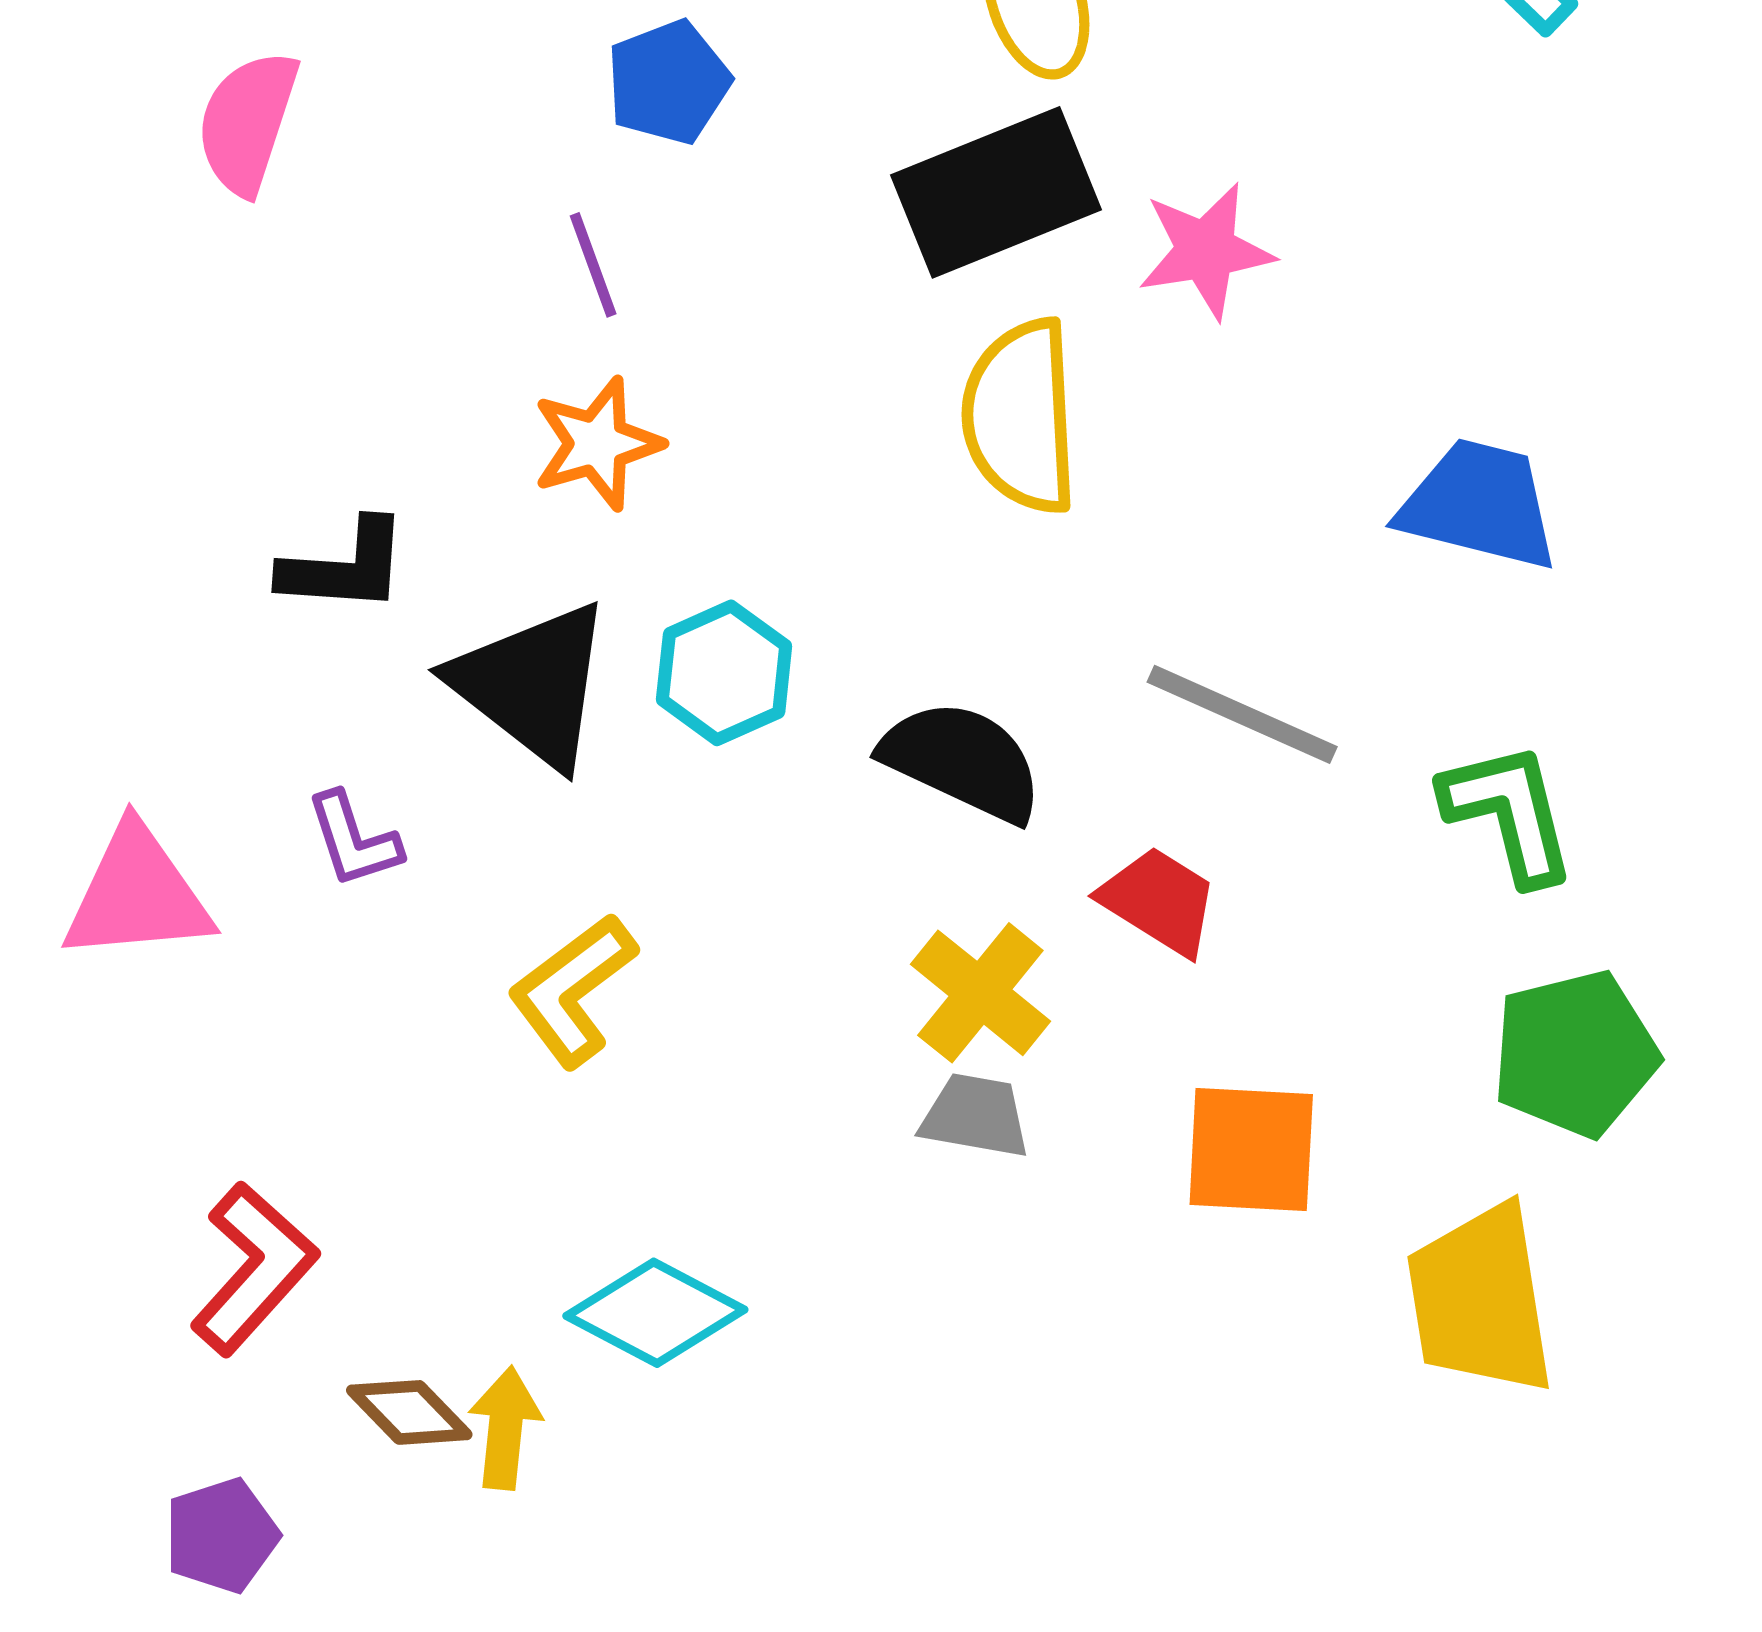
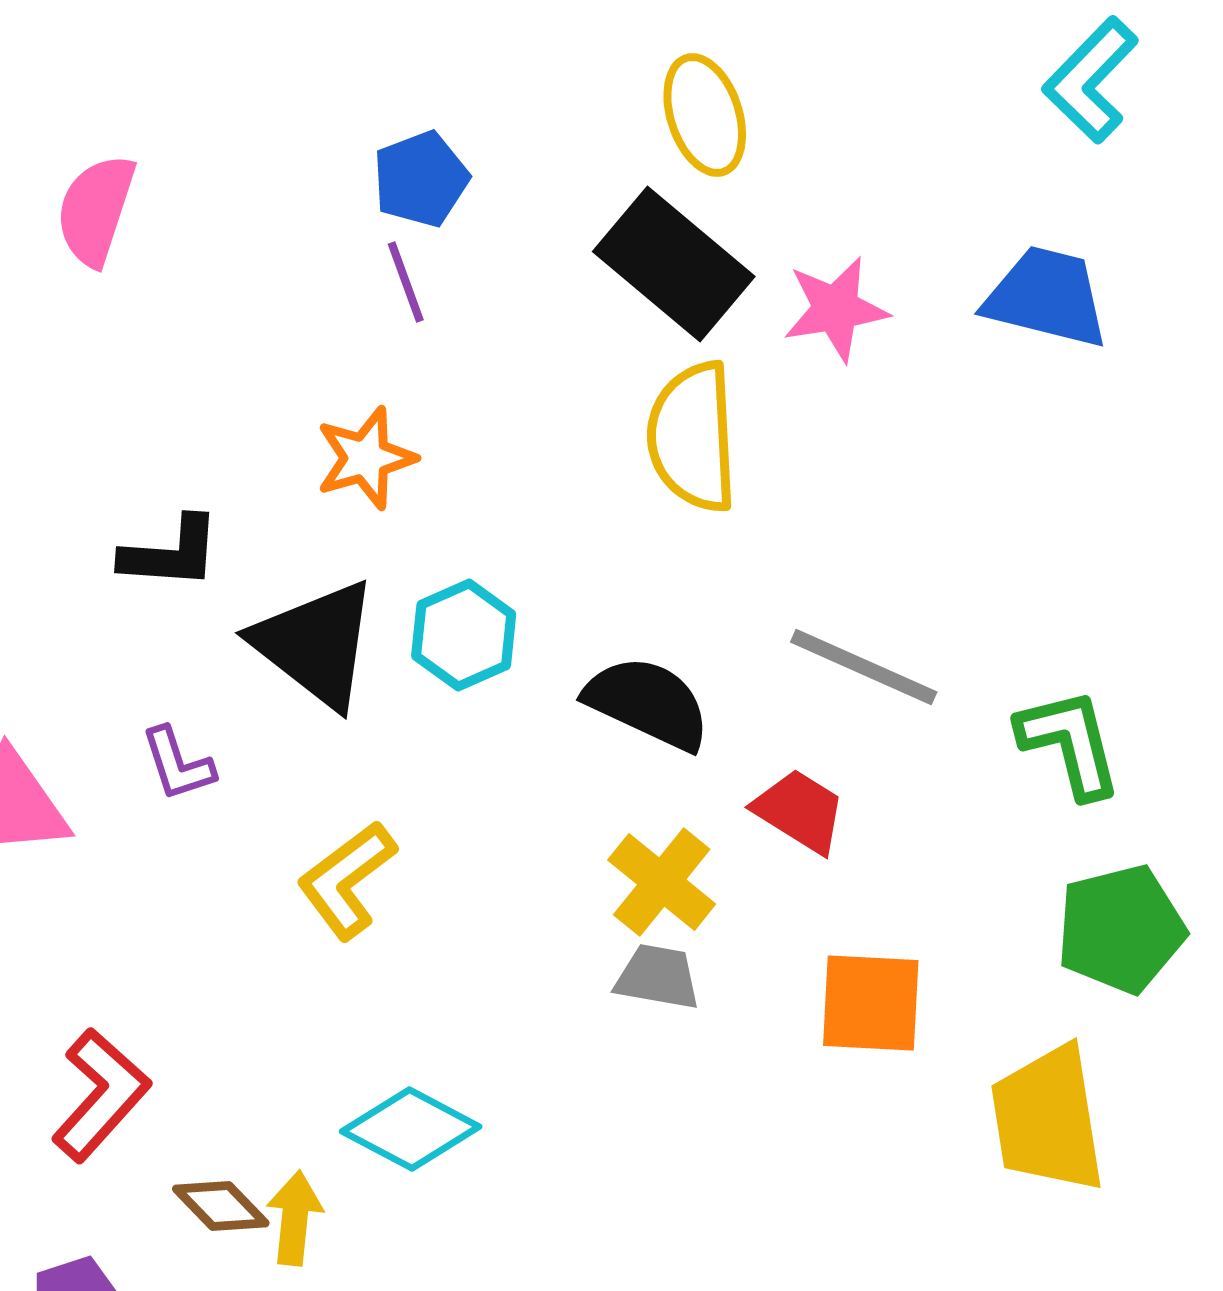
black rectangle: (996, 192) -> (674, 264), turned 62
purple line: (593, 265) -> (406, 282), moved
blue trapezoid: (1479, 504) -> (1047, 297), moved

